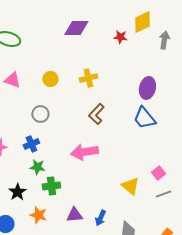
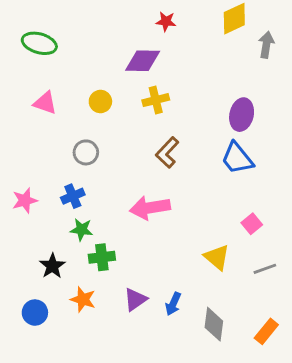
purple diamond: (76, 28) -> (143, 61), moved
red star: (120, 37) -> (166, 21), moved
pink square: (158, 173) -> (252, 224), moved
purple triangle: (74, 215) -> (135, 299), turned -30

